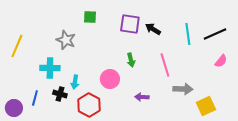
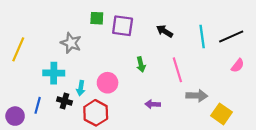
purple square: (130, 24) -> (123, 26), moved
pink circle: (110, 79) -> (108, 83), moved
yellow square: (206, 106) -> (221, 114), turned -30

